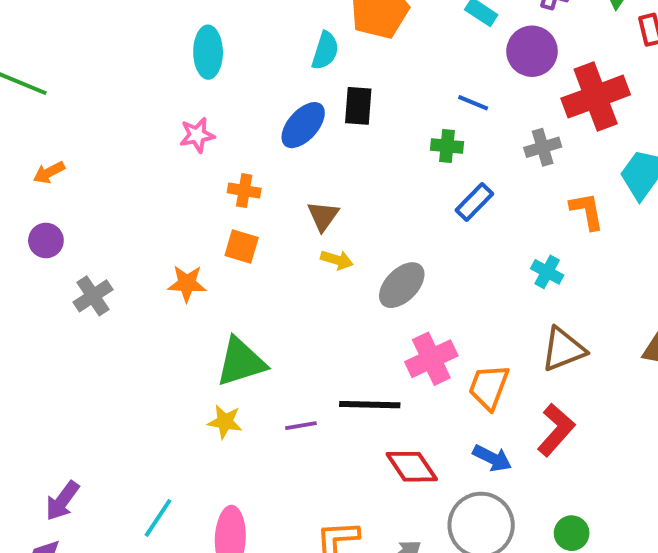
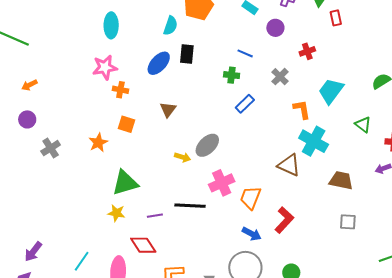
purple circle: (532, 51) -> (275, 28), size x0.7
red cross: (596, 97) -> (307, 51), size x0.5
pink star: (197, 135) -> (105, 67), size x1.4
gray cross: (543, 147) -> (280, 77), turned -30
orange cross: (244, 191) -> (120, 90), moved
yellow arrow: (337, 260) -> (182, 157), moved
cyan cross: (547, 272) -> (314, 141), moved, size x1.8
orange star: (187, 284) -> (98, 143), turned -30
brown triangle: (563, 349) -> (289, 165), moved, turned 45
red diamond: (412, 467) -> (143, 245), moved

